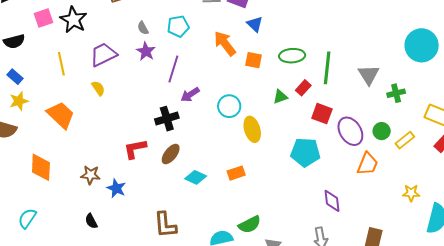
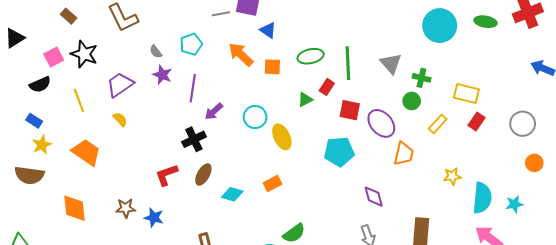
black semicircle: (14, 41) -> (40, 84), moved
green cross: (396, 93) -> (421, 78), turned 36
green circle: (382, 131) -> (412, 101), moved

